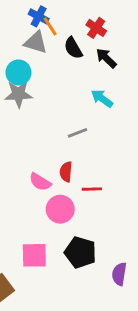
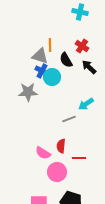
blue cross: (39, 16) -> (42, 71), moved
orange line: (50, 26) -> (50, 45), turned 32
cyan circle: (18, 72) -> (52, 77), moved
cyan arrow: (102, 98) -> (86, 104), moved, turned -70

